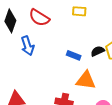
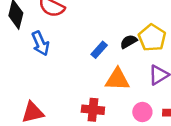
blue rectangle: (74, 55) -> (99, 50), turned -64

